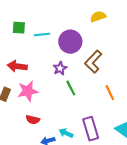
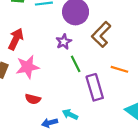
red arrow: (17, 66) -> (16, 39), turned 108
orange line: (110, 93) -> (119, 69), turned -49
purple rectangle: (91, 129) -> (95, 87), moved

